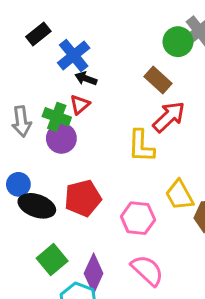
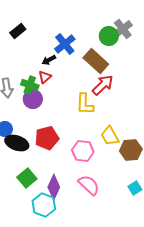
blue cross: (74, 55) -> (65, 44), moved
black arrow: (86, 78) -> (49, 60), turned -48
brown rectangle: (158, 80) -> (96, 61), size x1.4

